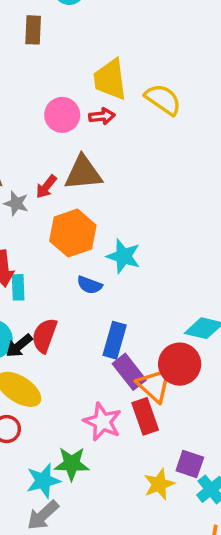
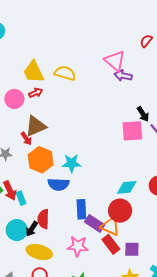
red arrow: (46, 187) -> (26, 139), moved, turned -56
blue semicircle: (89, 285) -> (58, 184), size x1.5
pink star: (102, 422) -> (78, 246), moved
purple square: (190, 464) -> (132, 249), moved

